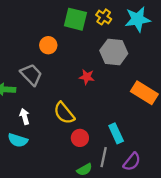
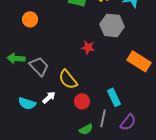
orange circle: (48, 45) -> (30, 19), moved
gray trapezoid: (31, 75) -> (39, 66), moved
white arrow: (25, 116) -> (49, 97), moved, turned 64

